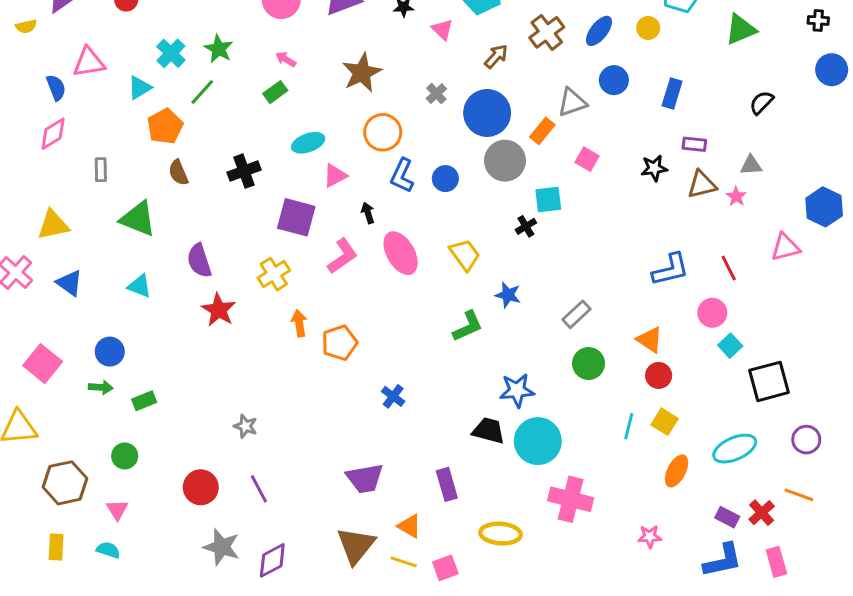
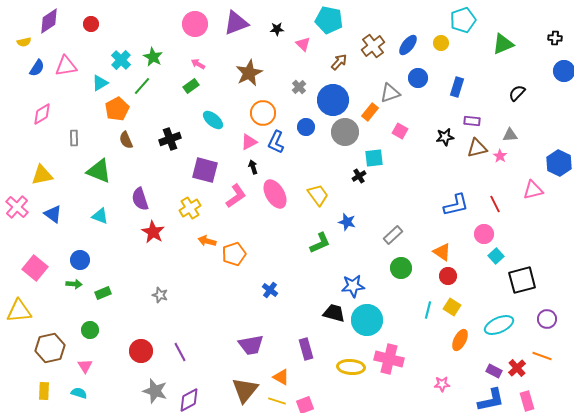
blue semicircle: (56, 88) -> (37, 68), moved, turned 54
cyan ellipse: (308, 143) -> (213, 120), turned 60
pink triangle: (335, 176) -> (249, 142), moved
blue circle: (445, 179) -> (306, 127), moved
orange arrow: (299, 323) -> (207, 241), turned -66
gray star: (245, 426) -> (160, 295), moved
yellow ellipse: (501, 534) -> (351, 367), moved

